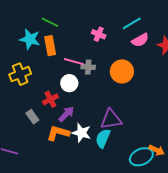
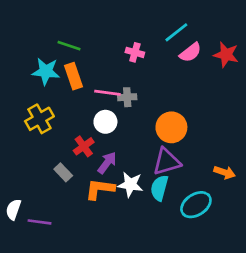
orange circle: (122, 71) -> (171, 127), moved
orange arrow: (157, 150) -> (225, 172), moved
cyan ellipse: (141, 157) -> (196, 205), moved

